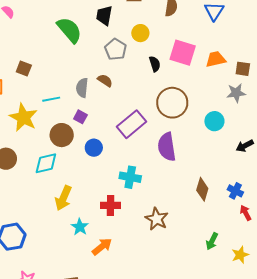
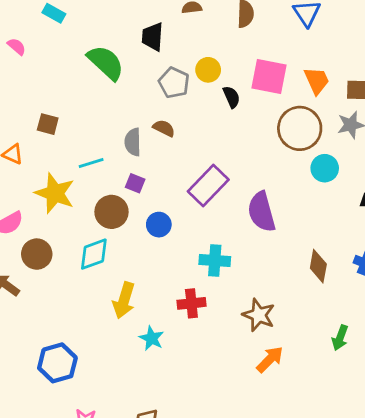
yellow circle: (140, 33) -> (208, 70), moved
orange trapezoid: (216, 59) -> (317, 81), turned 85
brown circle: (172, 103) -> (300, 128), moved
orange arrow: (102, 247) -> (270, 359), moved

